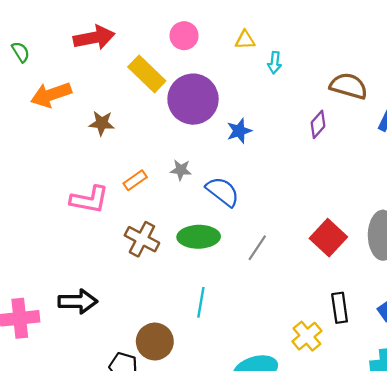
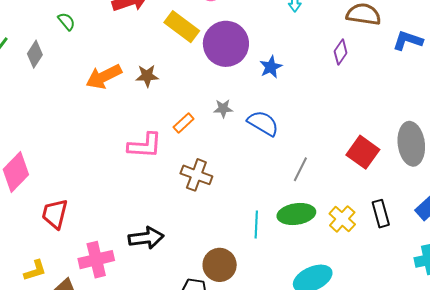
orange arrow: (51, 95) -> (104, 77), moved
green ellipse: (199, 237) -> (296, 214), moved
yellow cross: (307, 336) -> (342, 219), moved

